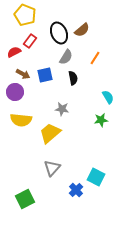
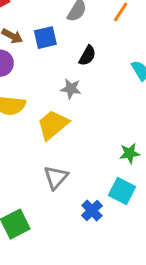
black semicircle: (73, 78) -> (87, 56), moved, turned 40
green star: (101, 120) -> (130, 153), moved

